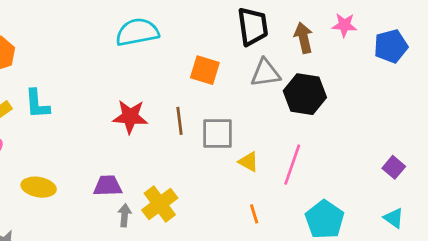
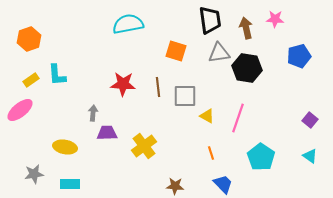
blue pentagon: (391, 46) -> (299, 56), moved
yellow ellipse: (39, 187) -> (65, 147), moved
gray arrow: (125, 215) -> (93, 113), moved

